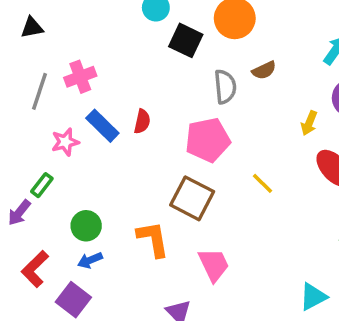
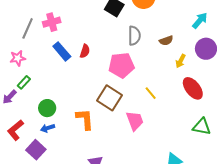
brown semicircle: (264, 70) -> (166, 41), moved
pink star: (65, 142) -> (18, 58), moved
pink trapezoid: (214, 265) -> (135, 121), moved

